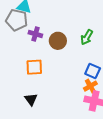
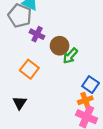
green arrow: (87, 37) -> (70, 56), moved
orange square: (34, 67) -> (29, 69), turned 30

